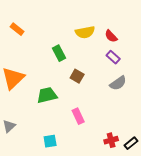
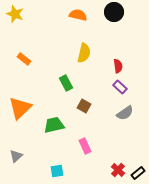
yellow semicircle: (85, 32) -> (84, 53), moved, turned -66
red semicircle: (111, 36) -> (118, 66), turned -144
red cross: (111, 140) -> (118, 170), turned -32

